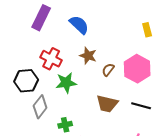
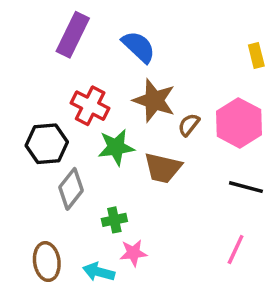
brown star: (88, 56) -> (154, 100), size x1.4
brown trapezoid: (107, 104) -> (163, 168), moved

